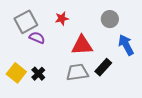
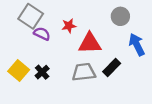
red star: (62, 18) -> (69, 26), moved
gray square: (26, 22) -> (31, 16), turned -30

